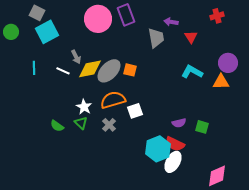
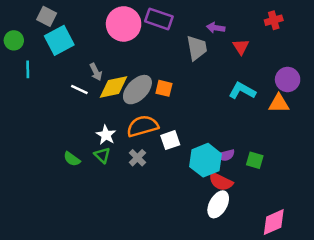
purple rectangle: (126, 15) -> (159, 19), turned -50
cyan line: (34, 68) -> (28, 69), moved
cyan hexagon: (158, 149) -> (206, 160), moved

